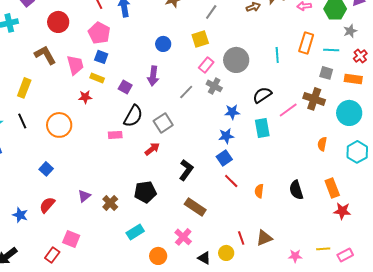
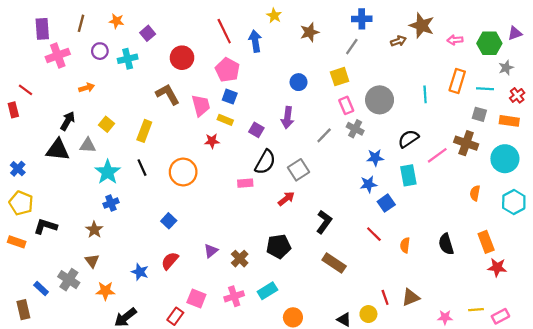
pink rectangle: (206, 65) -> (346, 105), turned -63
blue square: (224, 158) -> (386, 203), moved
pink cross: (183, 237) -> (234, 296), moved, turned 30

